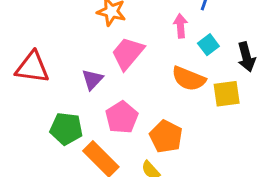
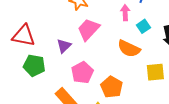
yellow square: (227, 94) -> (155, 72), moved
green pentagon: (66, 129) -> (34, 65), moved

